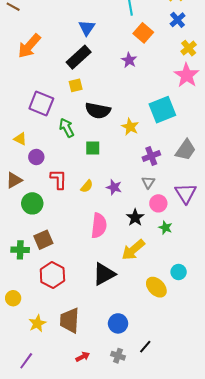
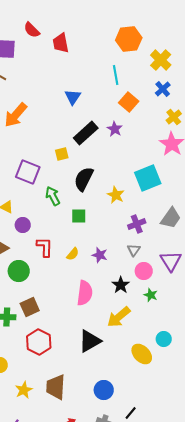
black rectangle: (79, 57) -> (86, 133), moved
black semicircle: (98, 111) -> (84, 179), turned 105

